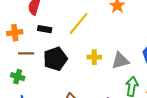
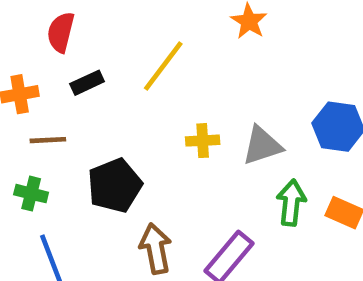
black rectangle: (45, 29) -> (87, 83), turned -32
black pentagon: (55, 59) -> (115, 185), moved

